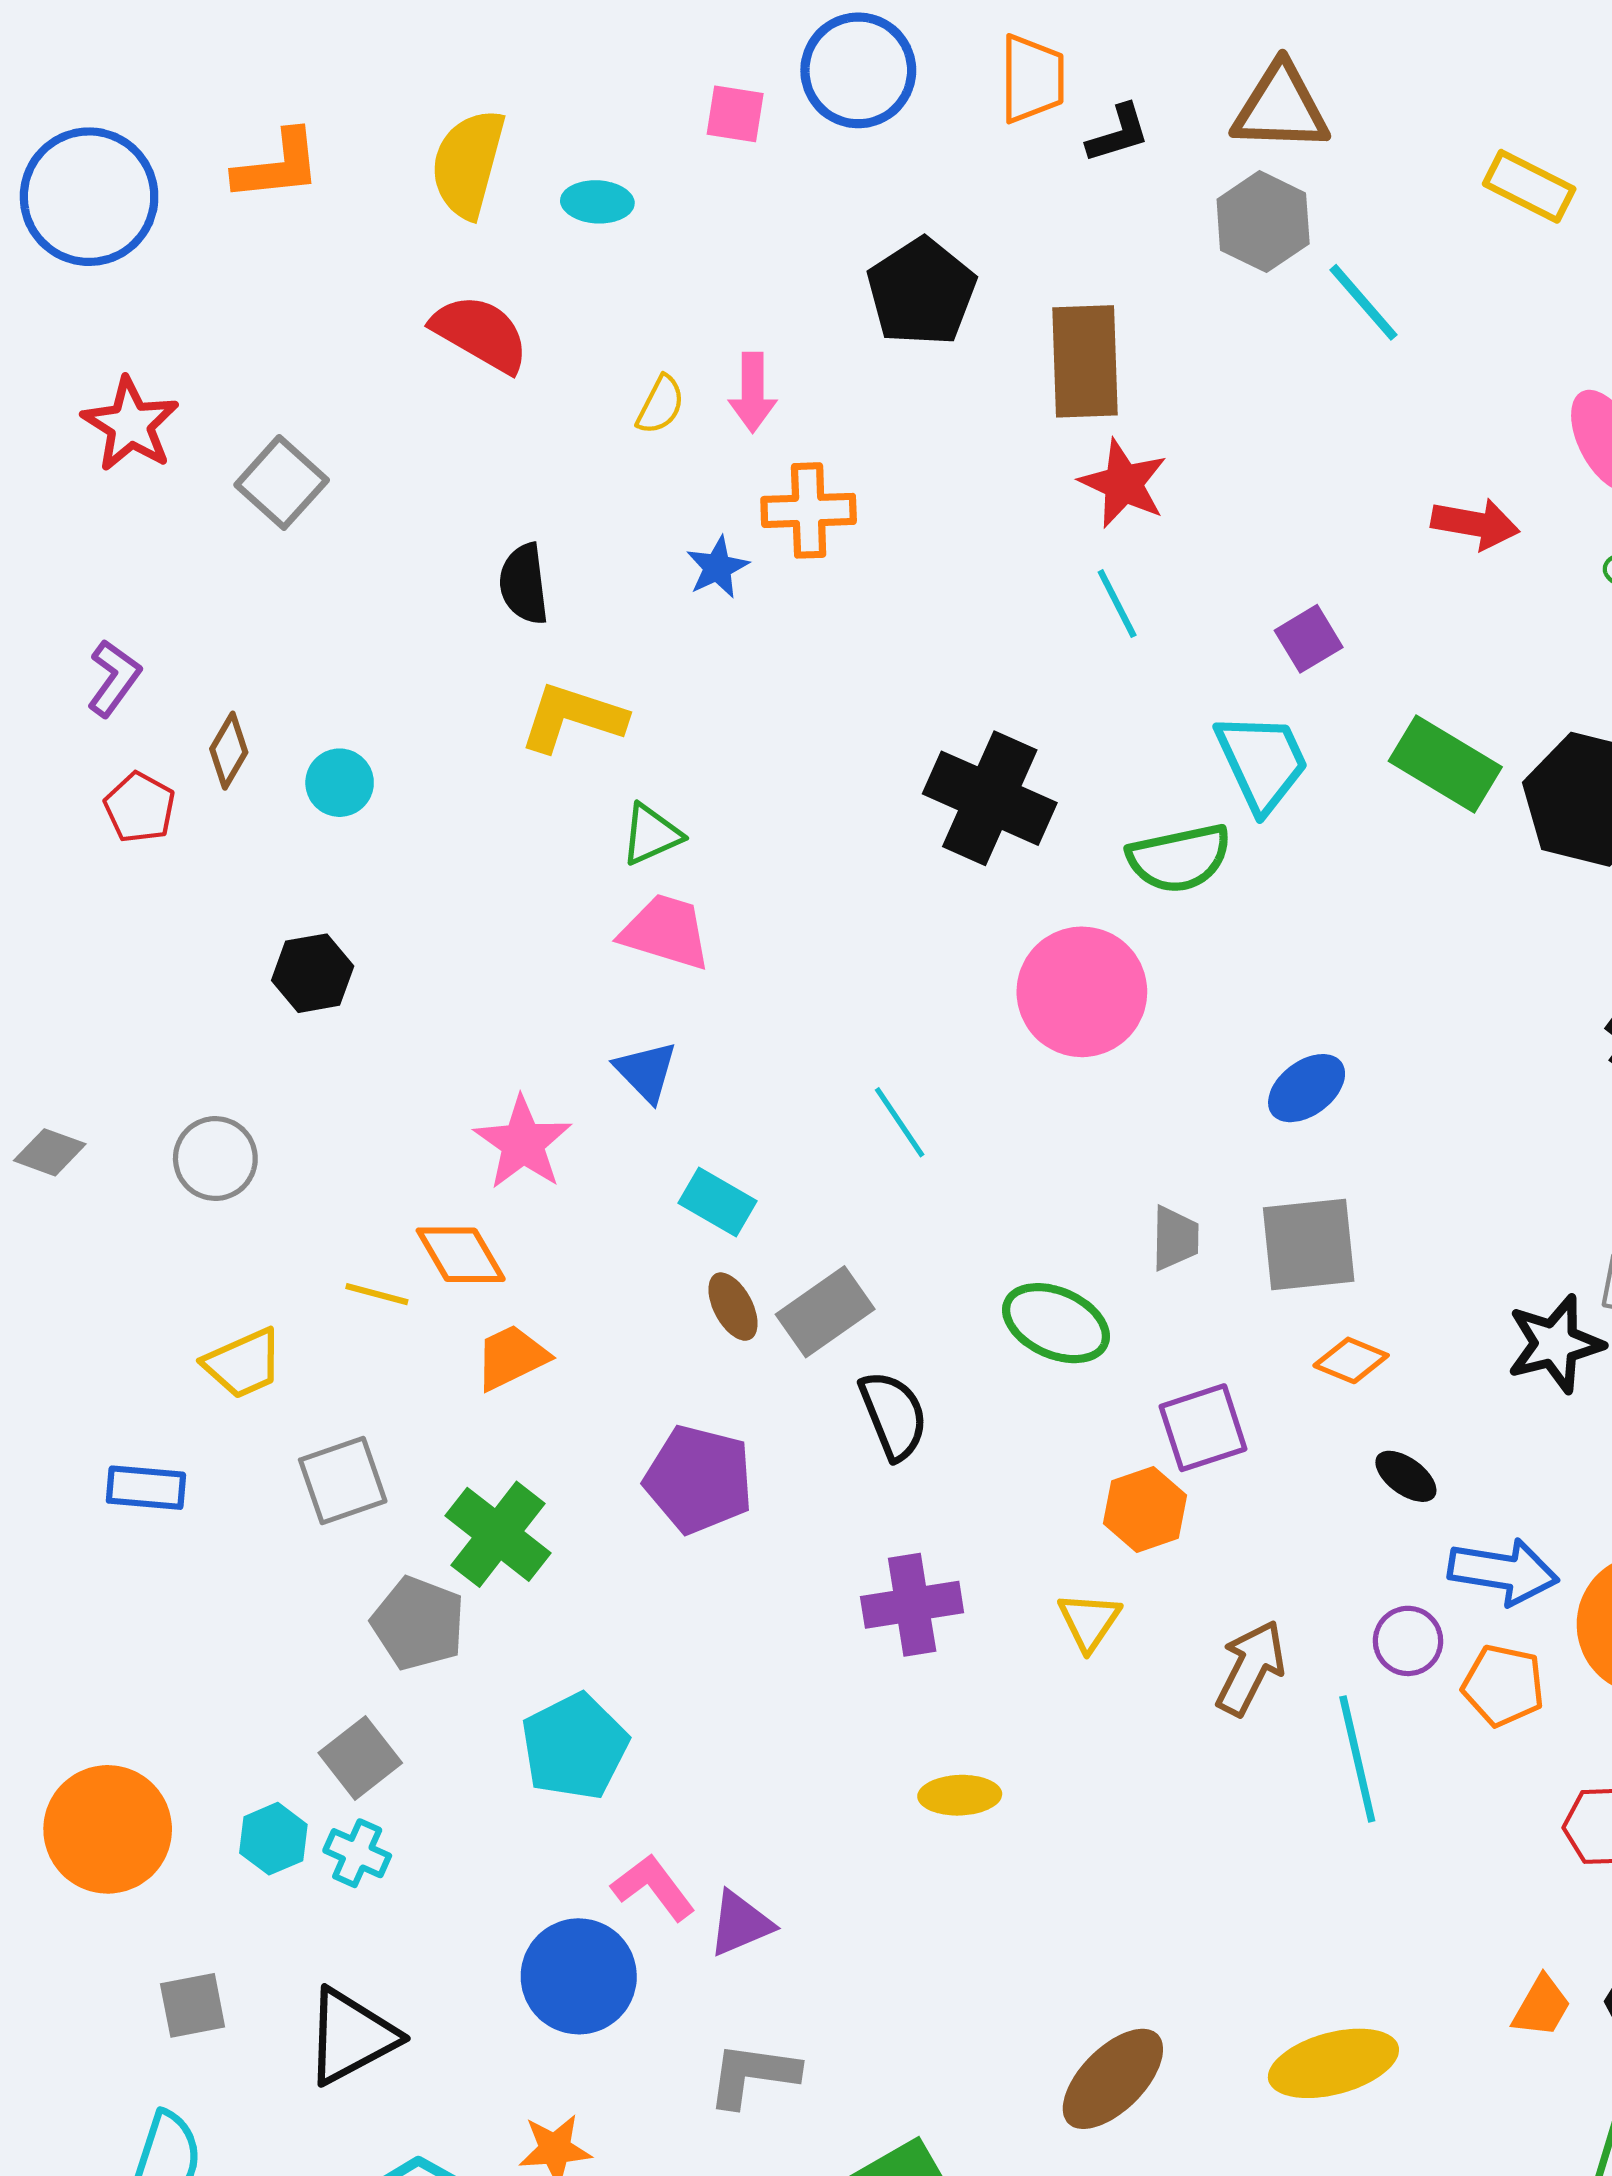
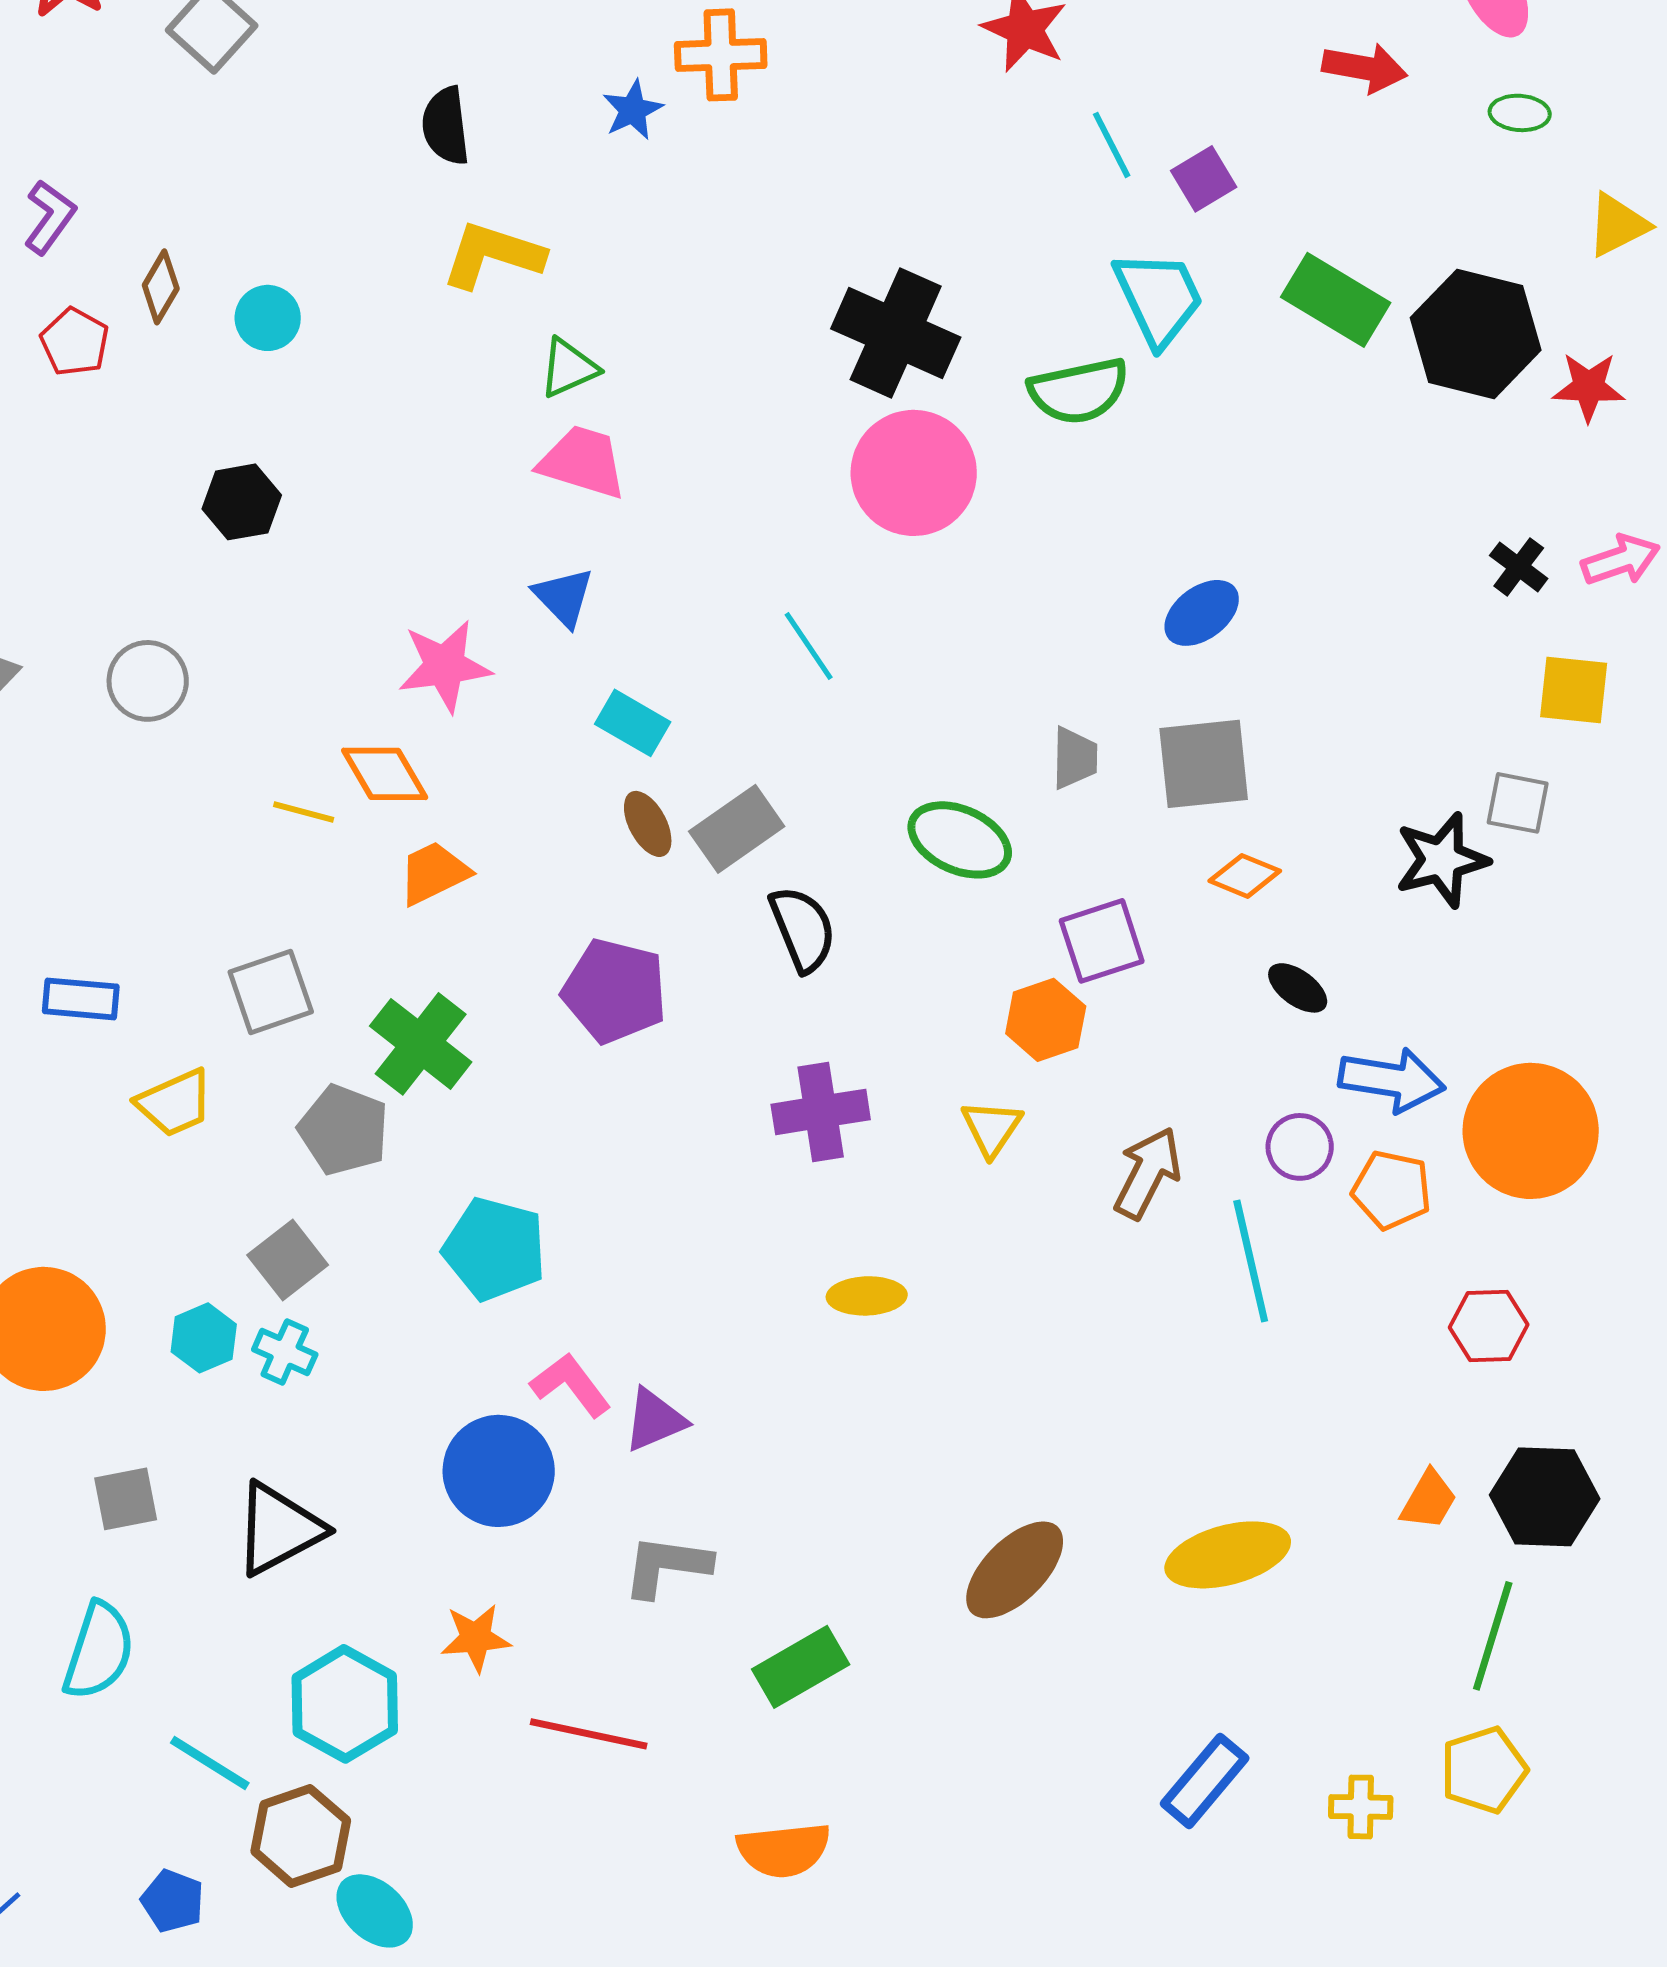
cyan line: (1117, 604) -> (1112, 145), moved
pink circle: (1082, 992) -> (914, 473), moved
pink star: (523, 1143) -> (445, 666), turned 30
yellow trapezoid: (243, 1363) -> (175, 1103), moved
cyan pentagon: (575, 1747) -> (495, 1249), turned -30

